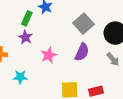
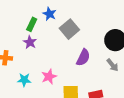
gray square: (84, 24) -> (69, 29), moved
pink star: (49, 55) -> (49, 77), moved

